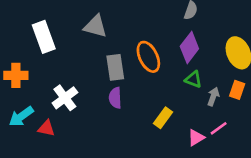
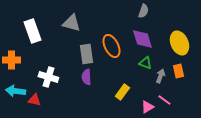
purple diamond: (189, 48) -> (142, 39), turned -55
orange rectangle: (237, 90) -> (178, 71), turned -32
white cross: (65, 98) -> (48, 77), turned -36
cyan arrow: (21, 116) -> (15, 91), turned 42
pink line: (219, 128) -> (164, 100), turned 72

